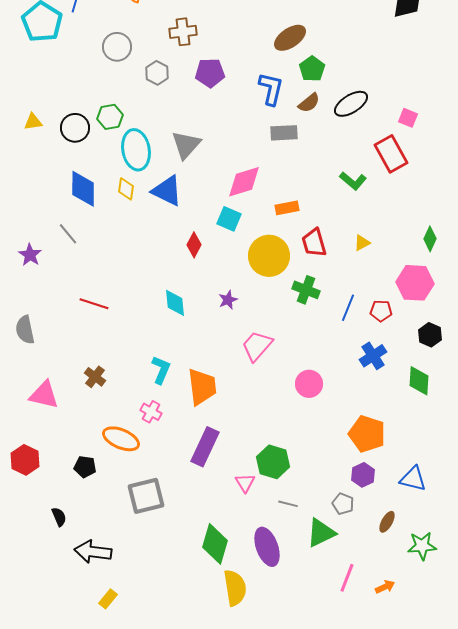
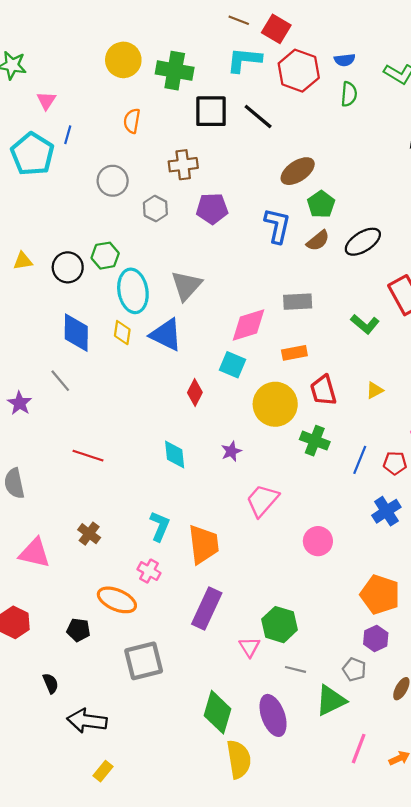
gray rectangle: (284, 133) -> (298, 302), moved

